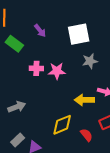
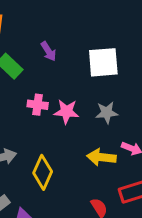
gray star: (90, 61) -> (107, 113), moved
yellow diamond: (62, 125) -> (43, 172), moved, turned -50

